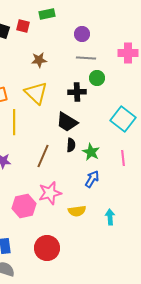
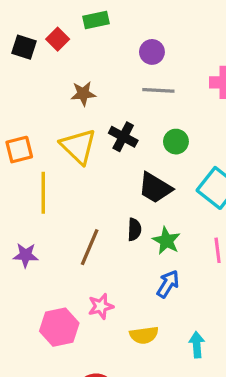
red square: (23, 26) -> (58, 39), turned 32
green circle: (97, 78) -> (176, 142), moved
black cross: (77, 92) -> (123, 137), moved, turned 30
black trapezoid: (67, 122) -> (155, 188), moved
pink star: (50, 193) -> (101, 306), size x0.7

